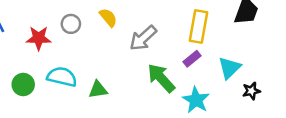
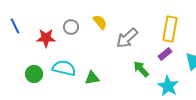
green arrow: (161, 78) -> (141, 69), size x0.7

